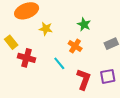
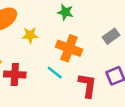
green star: (84, 24) -> (65, 12), moved
orange cross: (75, 46) -> (69, 48), size x1.5

